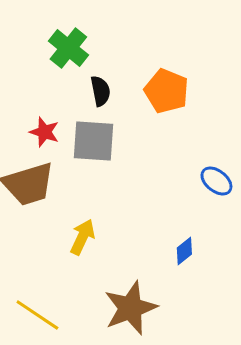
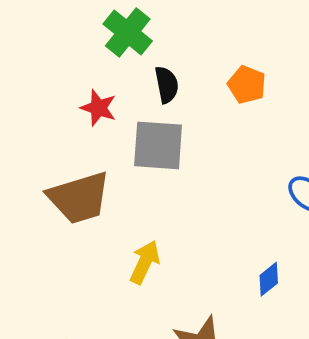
orange pentagon: (166, 91) -> (247, 85), size x0.7
red star: (44, 132) -> (98, 108), moved

